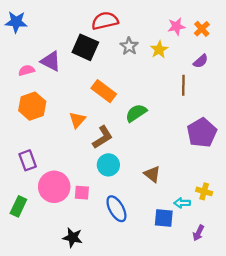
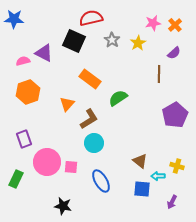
brown triangle: (152, 174) -> (140, 161), moved

